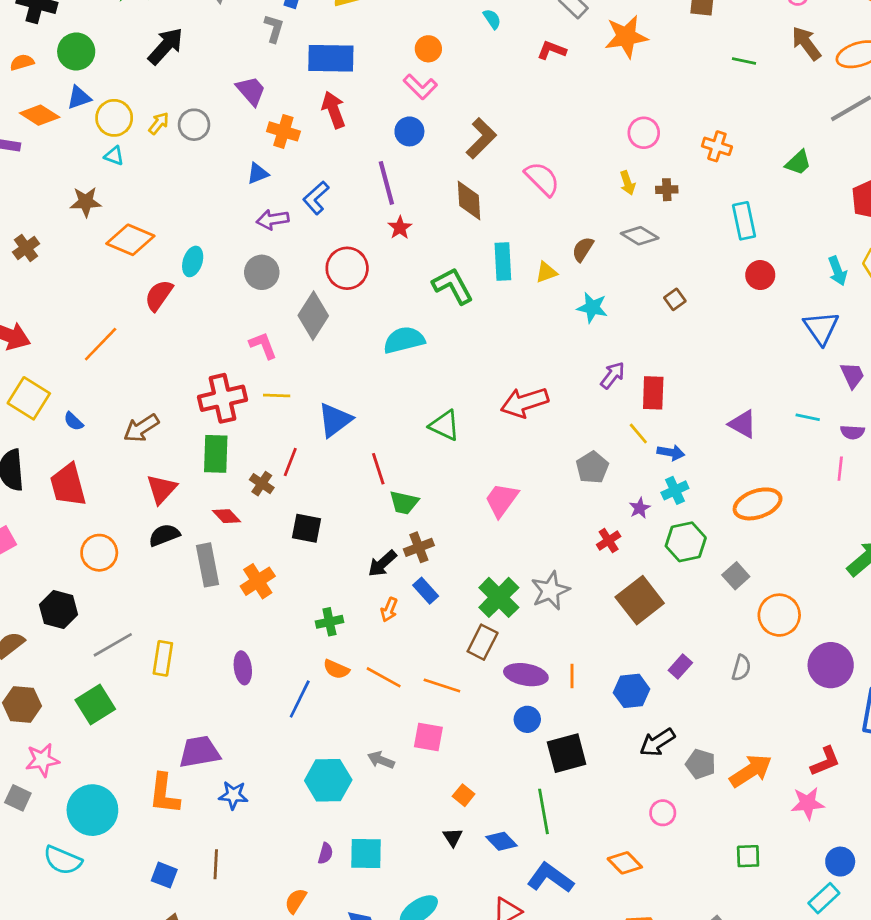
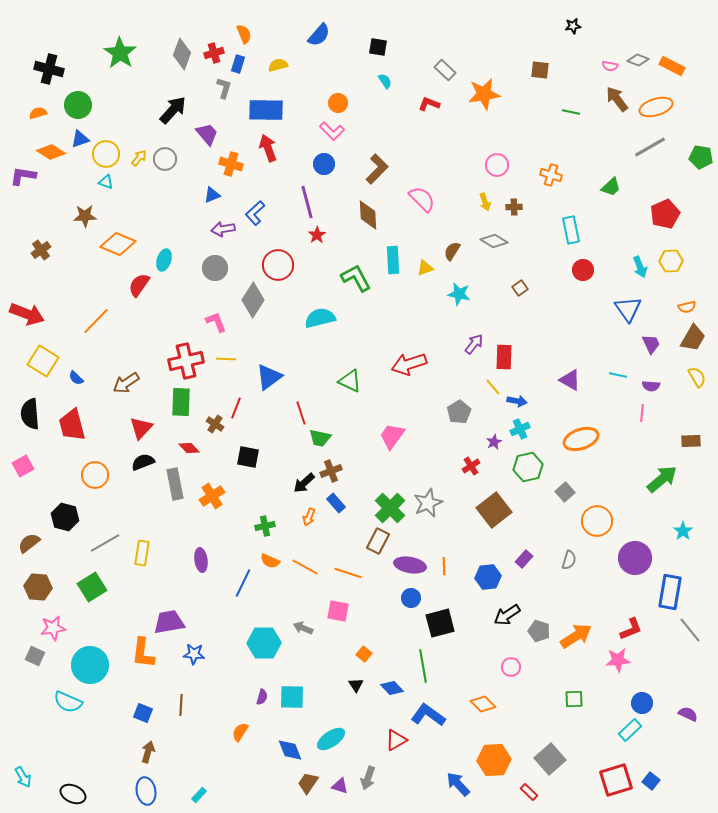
black arrow: (166, 46) -> (173, 110), moved

